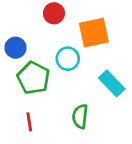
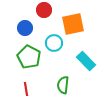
blue circle: (15, 48) -> (25, 28), moved

